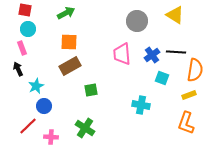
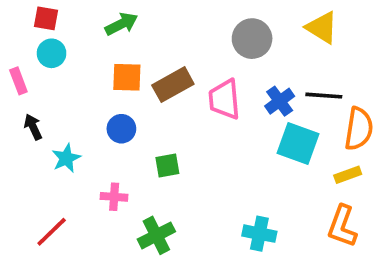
pink rectangle: (22, 48) -> (18, 81), moved
brown rectangle: (70, 66) -> (173, 85), moved
cyan square: (162, 78) -> (298, 143), size x1.6
cyan cross: (141, 105) -> (259, 234), moved
blue circle: (44, 106) -> (121, 129), moved
green cross: (85, 128) -> (156, 235), turned 30
pink cross: (51, 137) -> (114, 197), moved

